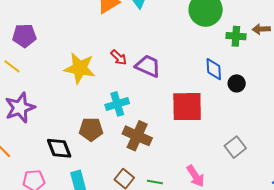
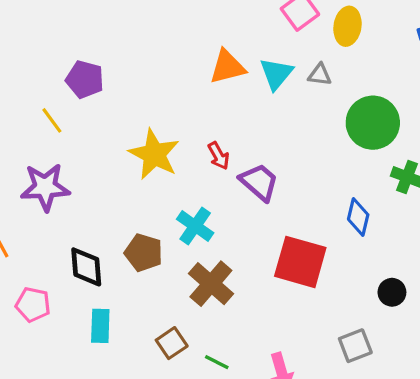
black circle: (237, 83) -> (392, 292), moved
cyan cross: (117, 104) -> (195, 226), turned 35

